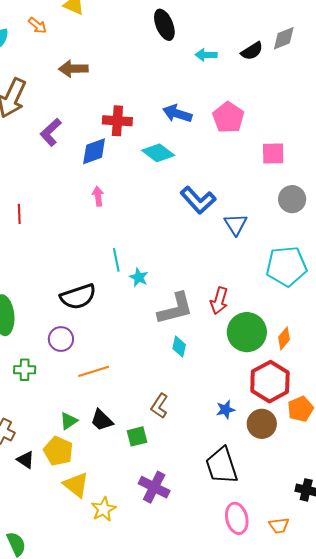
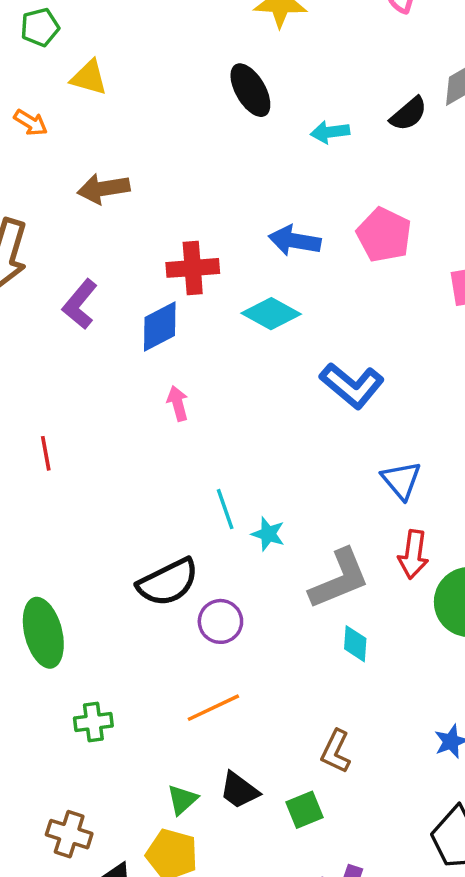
blue triangle: (236, 224) -> (401, 480), moved
purple circle: (61, 339) -> (220, 621), moved

